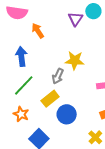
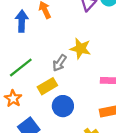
blue arrow: (21, 56) -> (22, 21), moved

